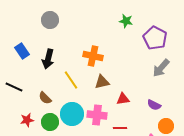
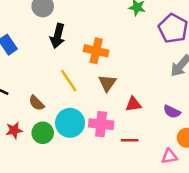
black arrow: (48, 59) -> (58, 36), moved
brown triangle: (102, 82) -> (107, 83), turned -42

